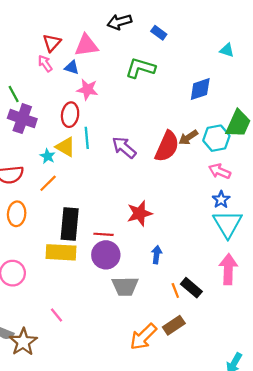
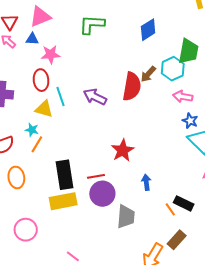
cyan star: (48, 156) -> (32, 130), moved
gray trapezoid: (125, 286) -> (126, 217), turned -70

